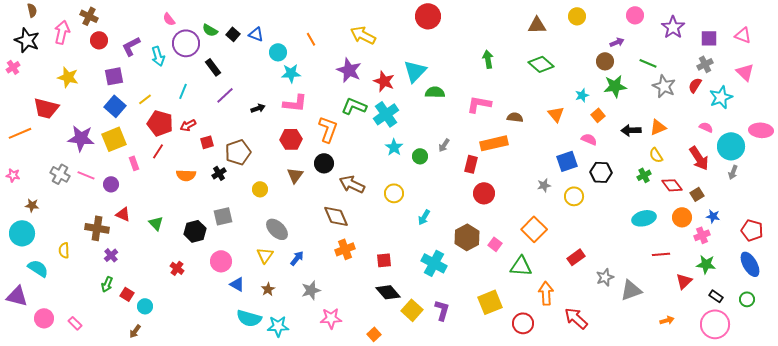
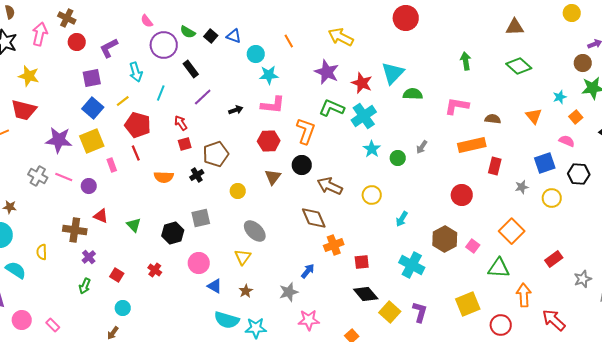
yellow circle: (577, 16) -> (572, 13), moved
cyan arrow: (158, 56) -> (136, 72), moved
yellow star: (68, 77) -> (29, 76), moved
red arrow: (188, 125) -> (181, 123), moved, turned 84
red line: (158, 151) -> (136, 153), turned -56
red rectangle: (471, 164) -> (495, 166), moved
orange cross: (345, 249) -> (334, 245), moved
blue arrow: (297, 258) -> (308, 271), moved
red square: (127, 294) -> (117, 275), moved

